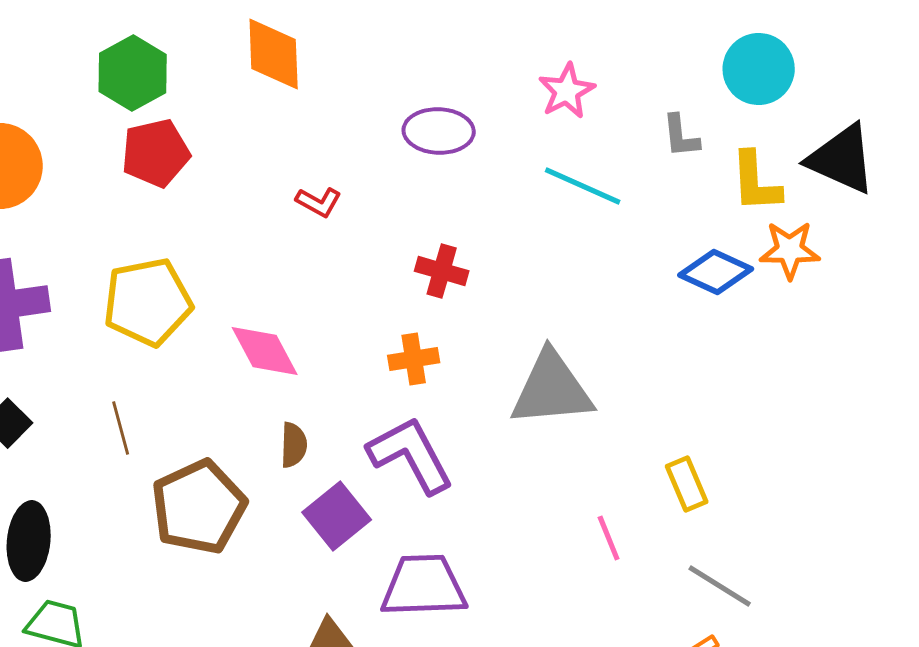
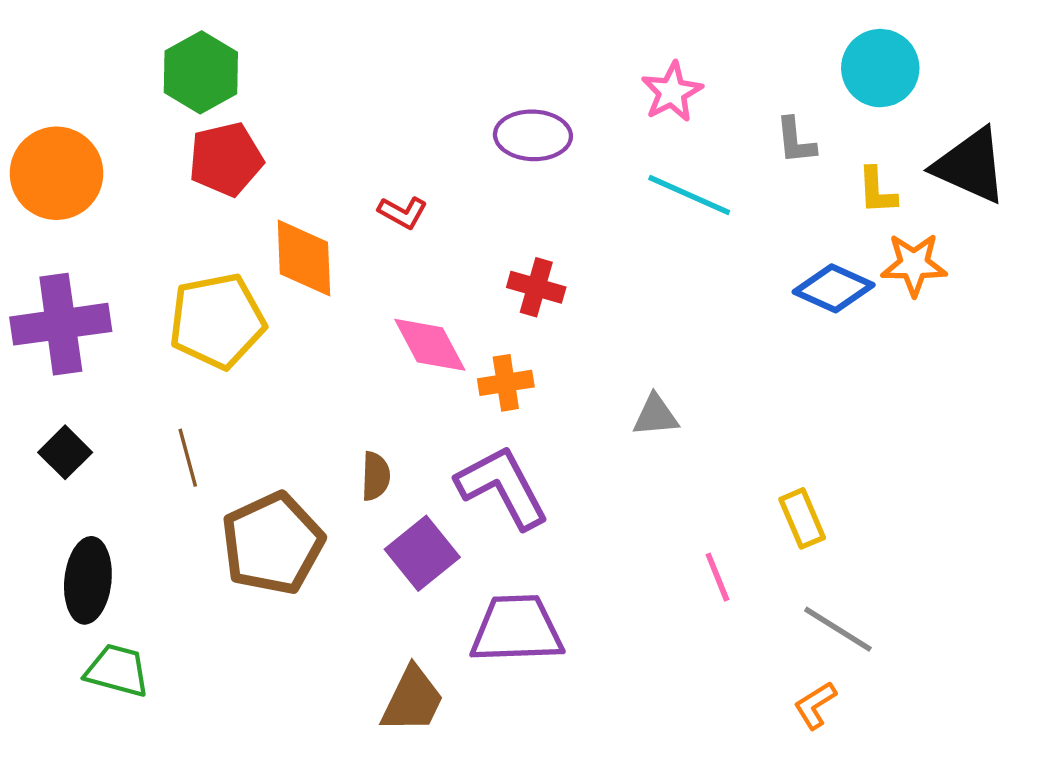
orange diamond: (274, 54) -> (304, 258), moved
yellow L-shape: (756, 182) -> (877, 191), size x0.7
pink diamond: (265, 351) -> (430, 345), moved
gray triangle: (552, 389) -> (656, 415), size x0.5

